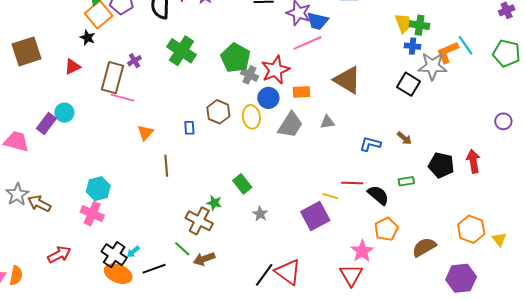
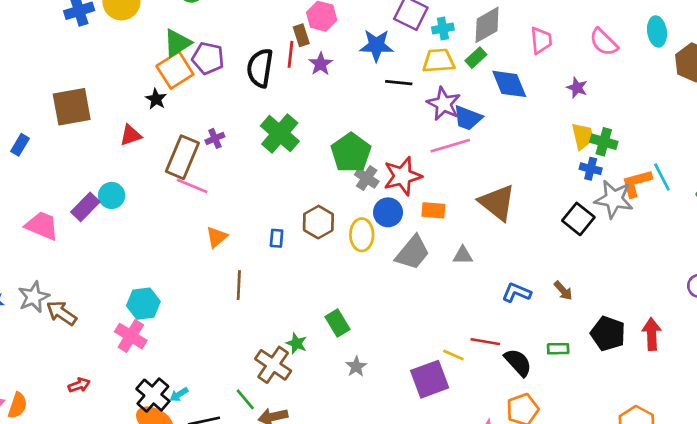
red arrow: (59, 255) -> (79, 385), size x0.7

